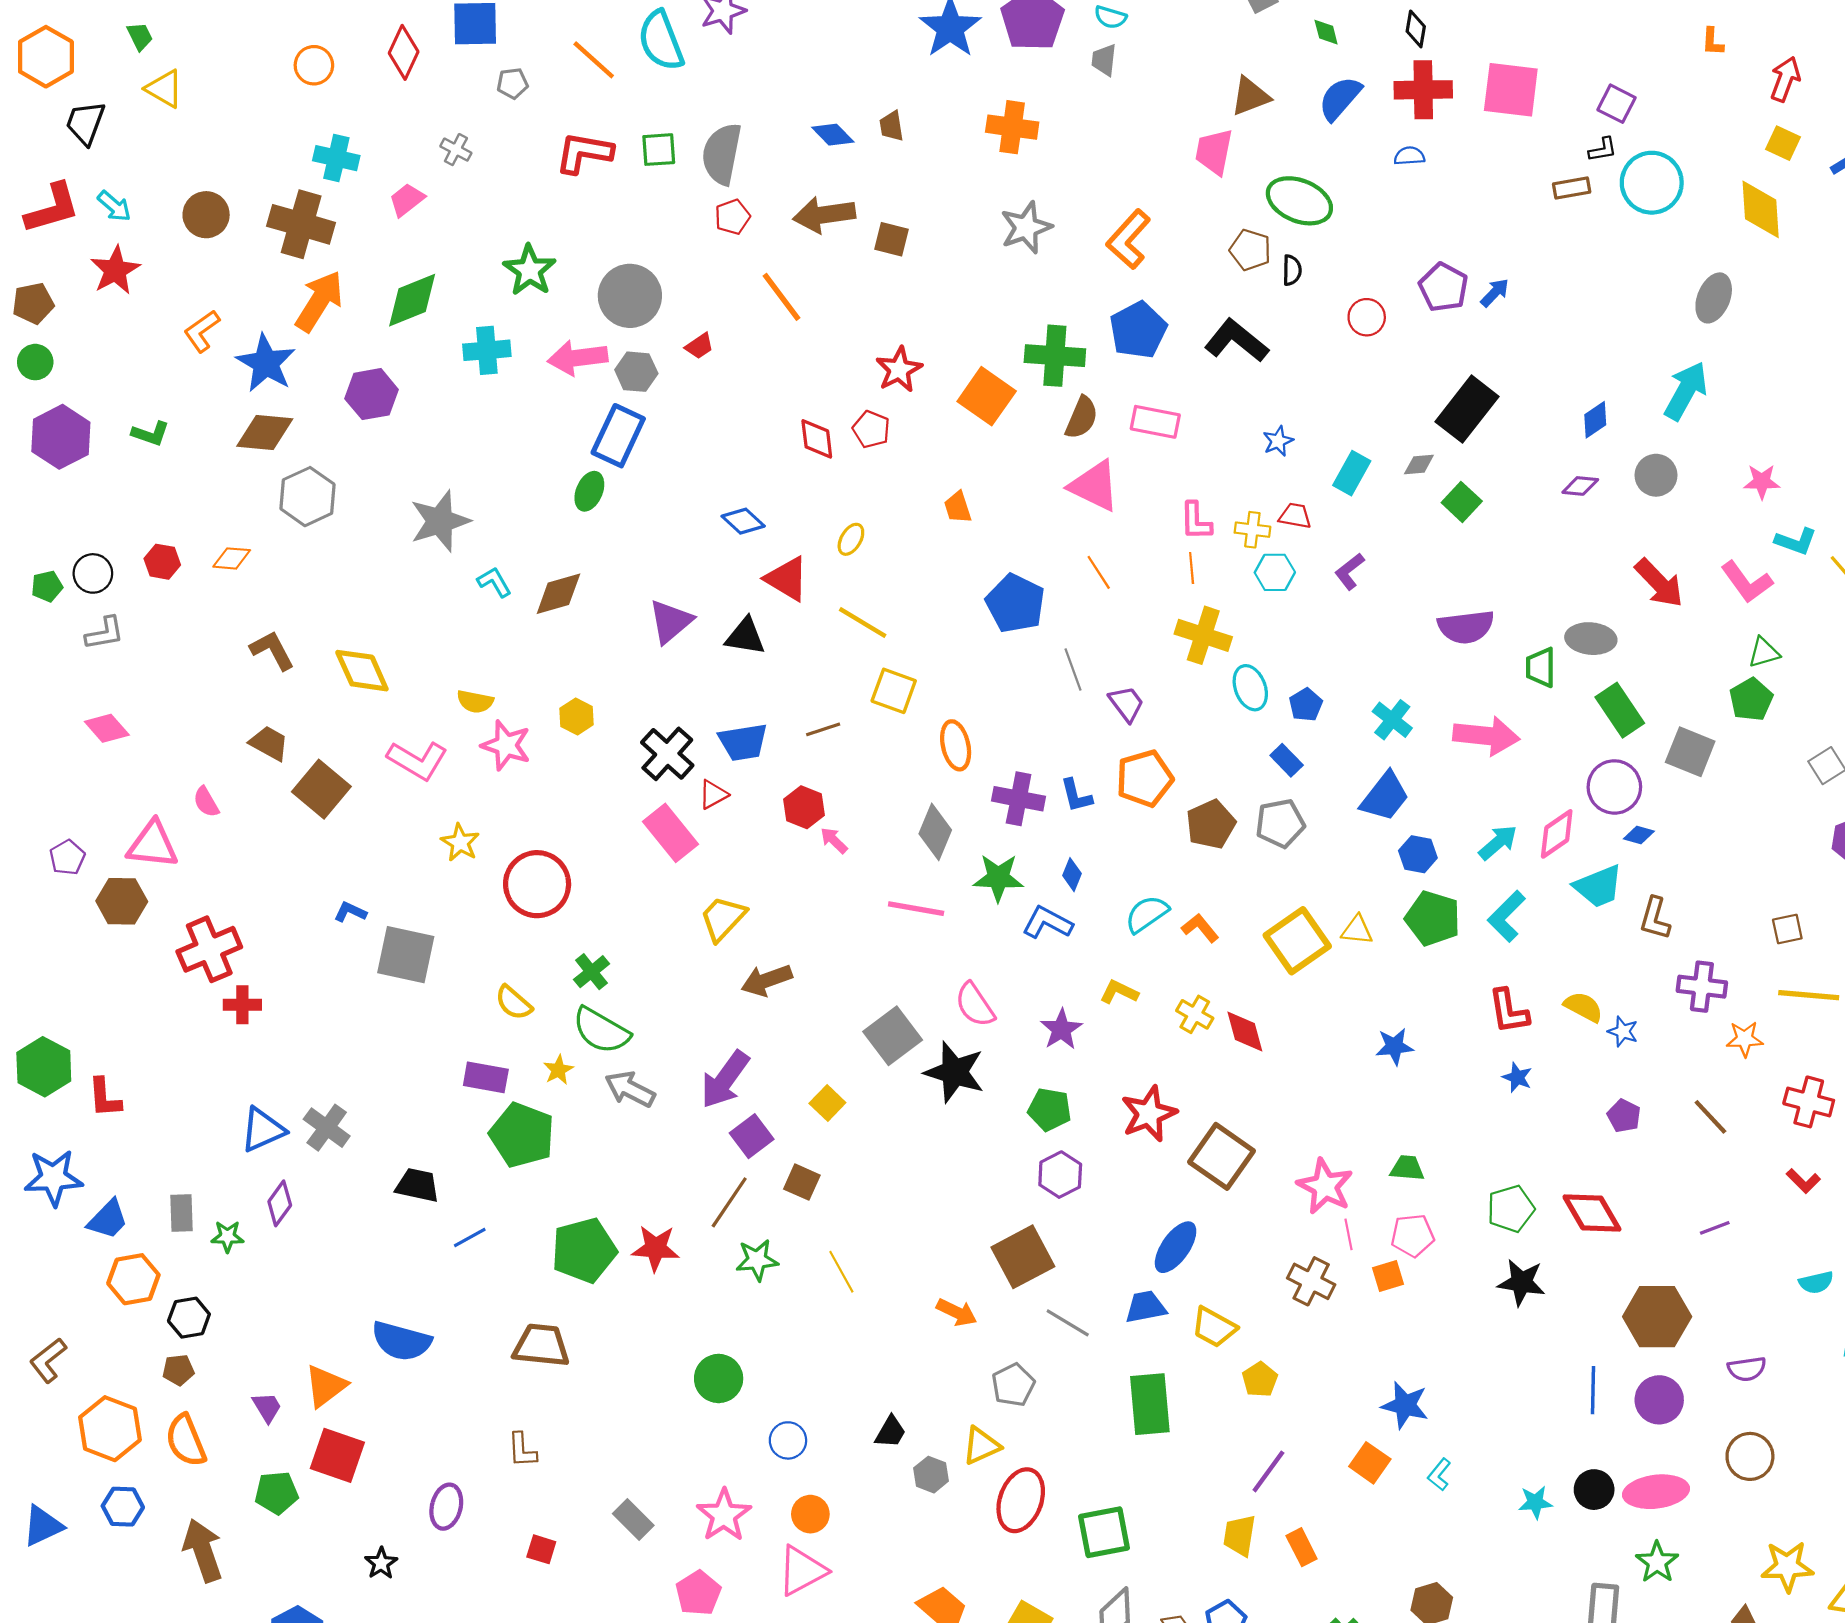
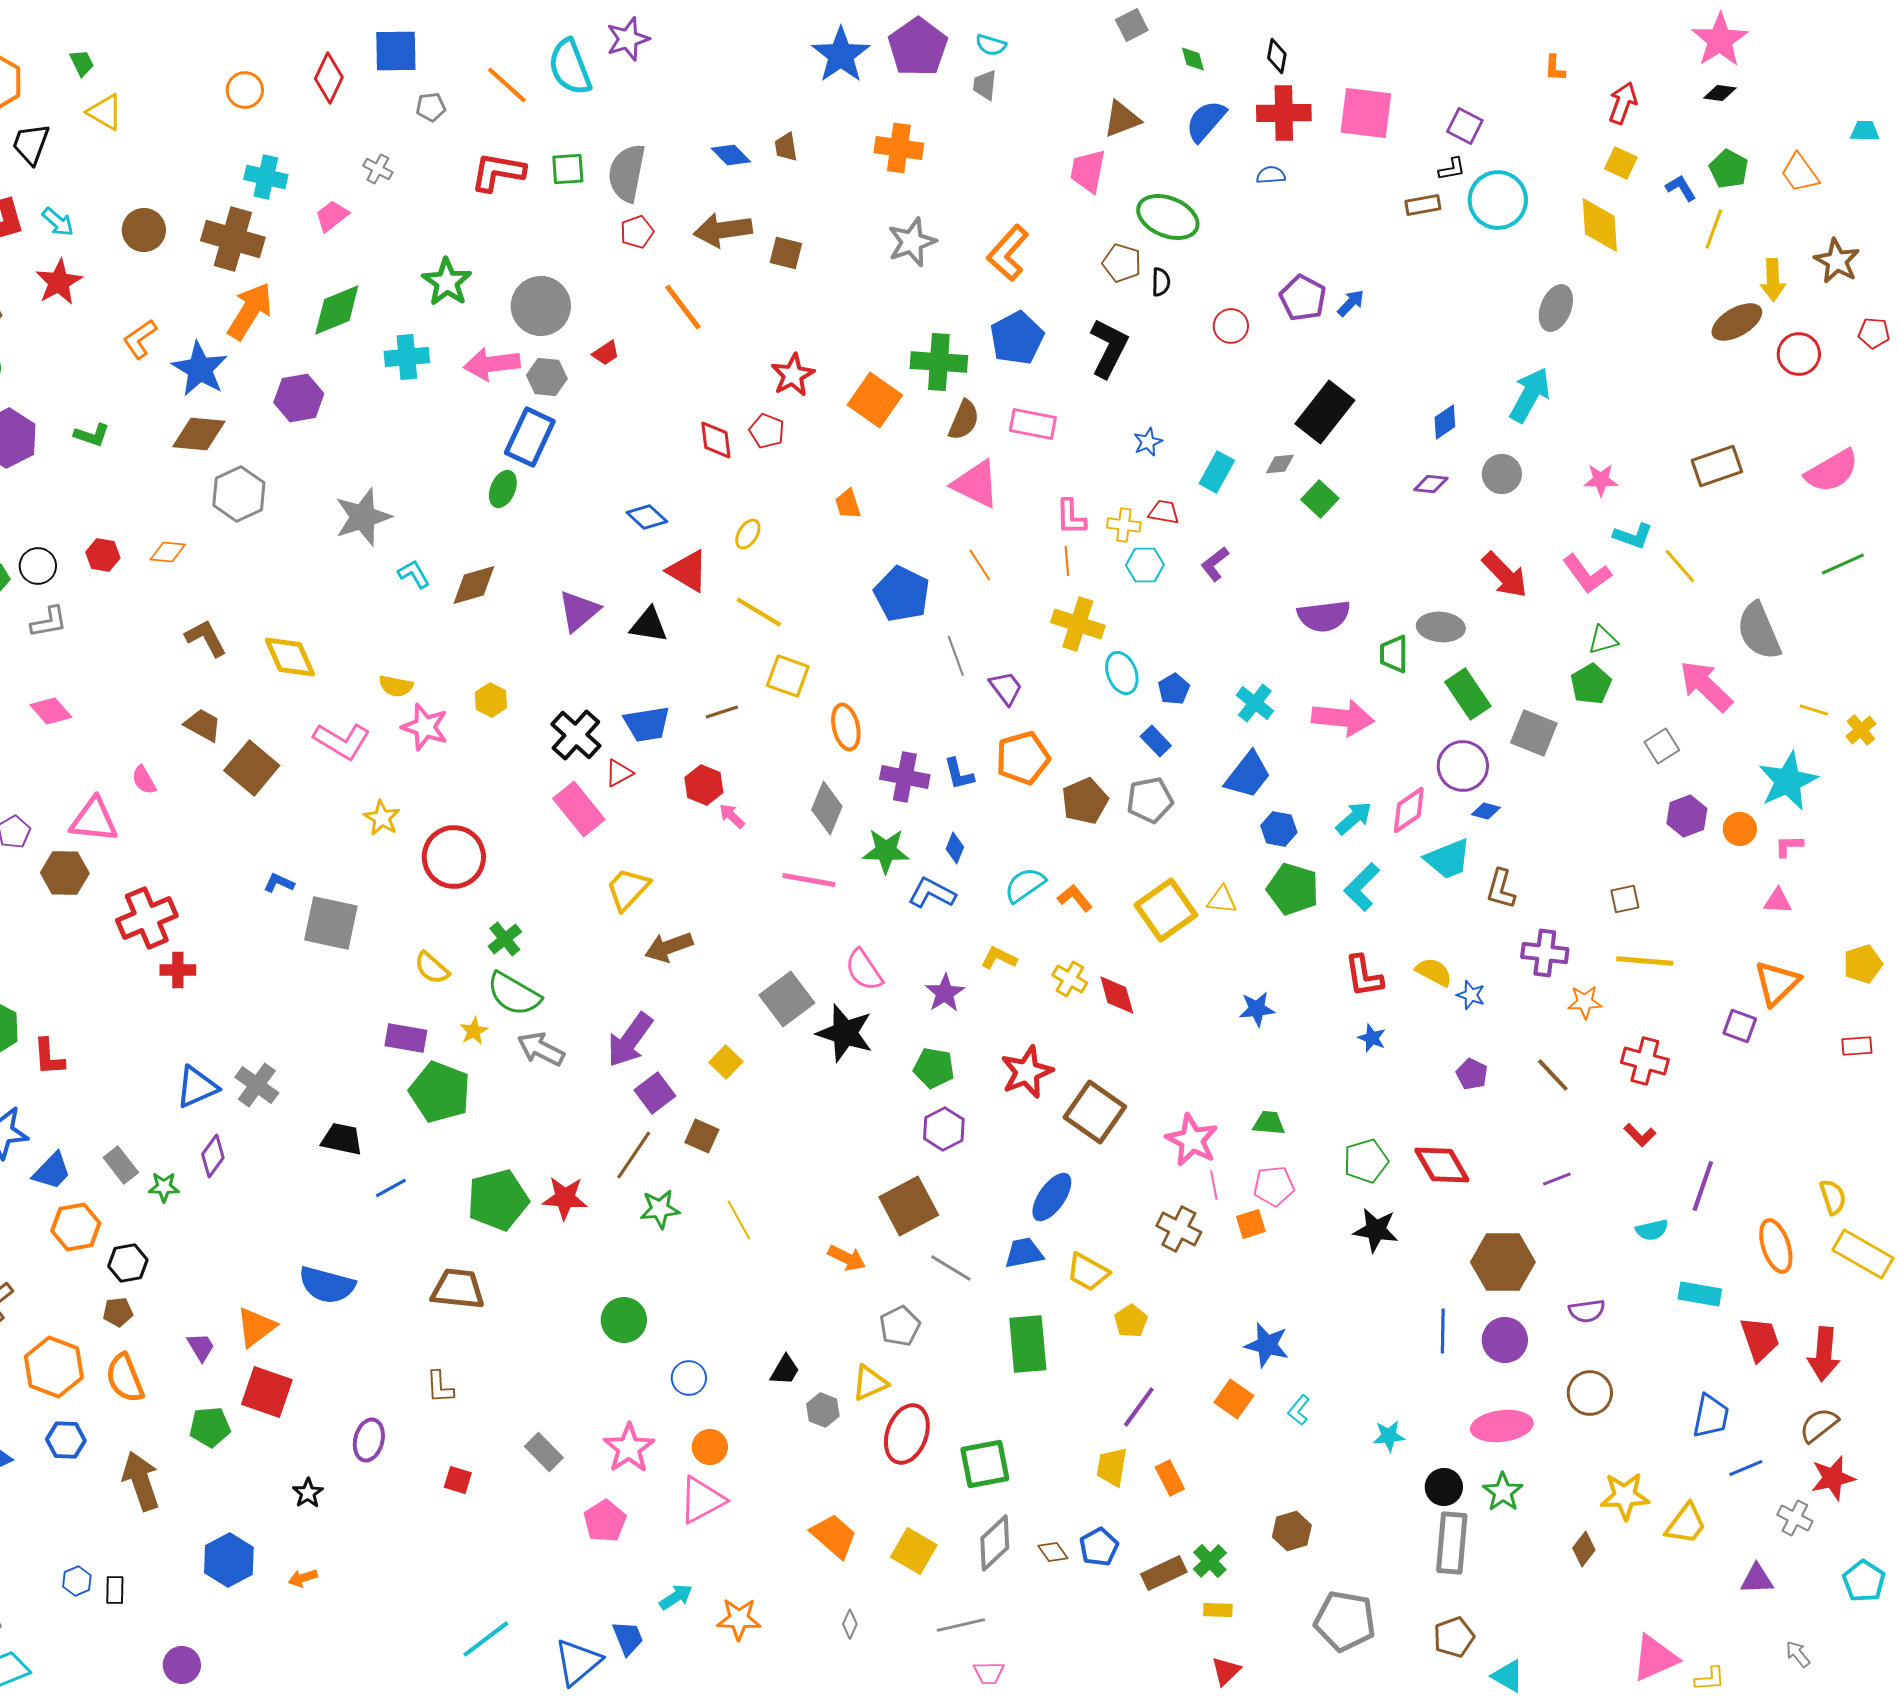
black L-shape: (1236, 341) -> (1109, 348), turned 78
gray rectangle: (182, 1213) -> (121, 1165), turned -36
black circle: (1594, 1490) -> (1444, 1487), moved

